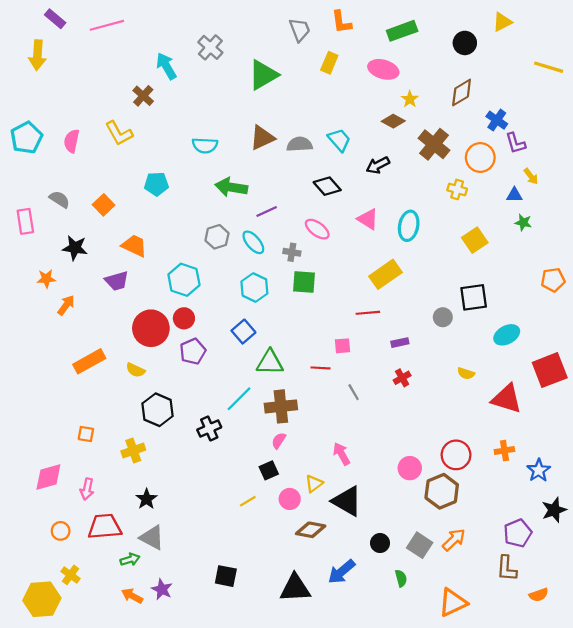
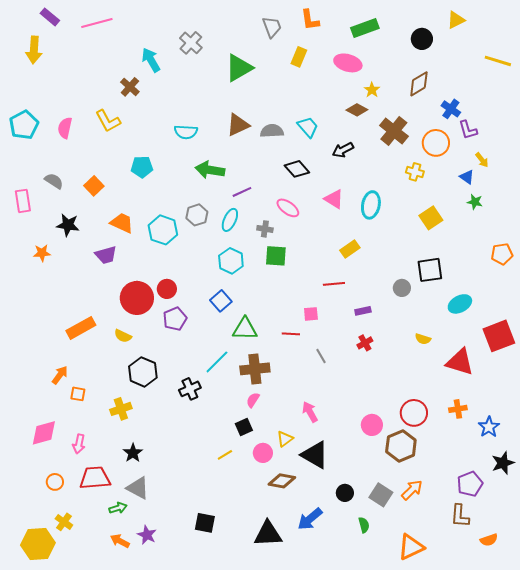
blue triangle: (514, 195) -> (467, 177), turned 35
cyan ellipse: (253, 242) -> (230, 220), turned 65
yellow rectangle: (386, 274) -> (350, 249), size x0.7
cyan hexagon: (184, 280) -> (163, 230), moved
orange arrow: (66, 305) -> (60, 375), moved

